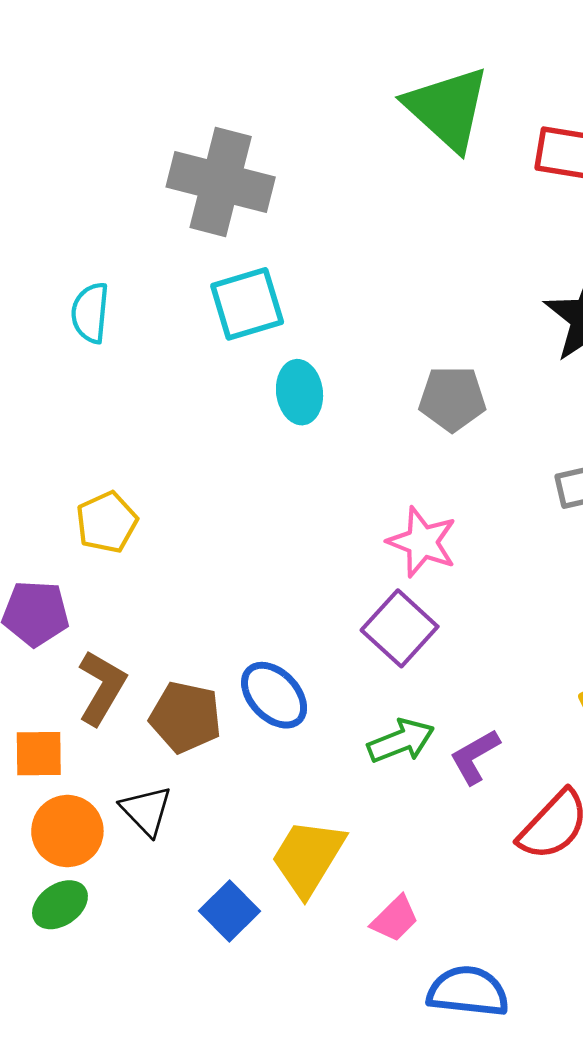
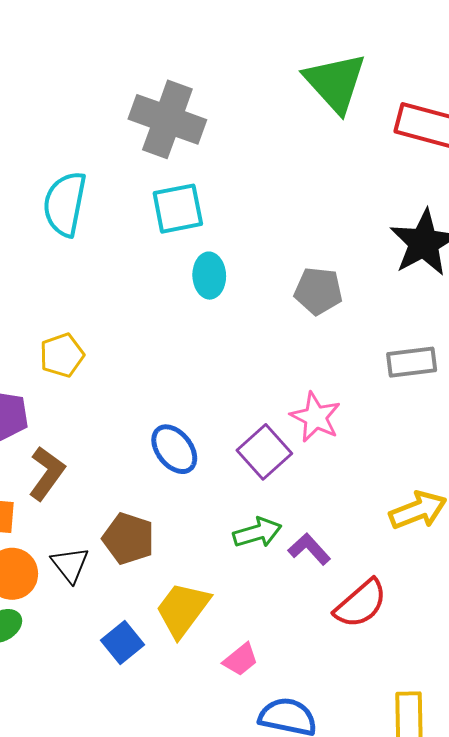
cyan semicircle: (90, 313) -> (65, 204), size x1.5
pink star: (422, 542) -> (316, 417), moved
blue ellipse: (274, 695) -> (174, 449), moved
brown pentagon: (185, 717) -> (128, 539), moved
purple L-shape: (475, 757) -> (309, 549), turned 72

